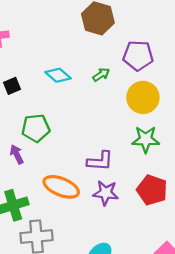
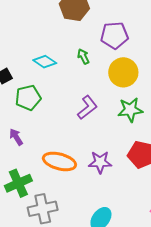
green arrow: (101, 75) -> (83, 56), turned -77
green pentagon: (36, 128) -> (28, 98), moved
purple L-shape: (100, 161) -> (87, 107), moved, turned -35

